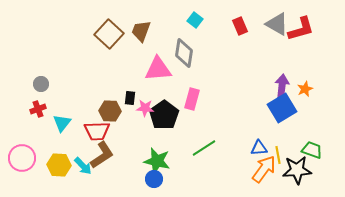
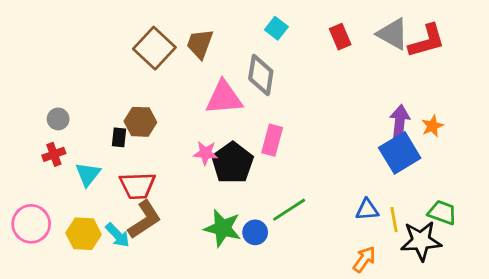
black rectangle: (130, 98) -> (119, 137), moved
brown hexagon: (110, 111) -> (140, 122), moved
orange arrow: (264, 169) -> (364, 259), moved, size x0.7
blue circle: (154, 179) -> (255, 232), moved

